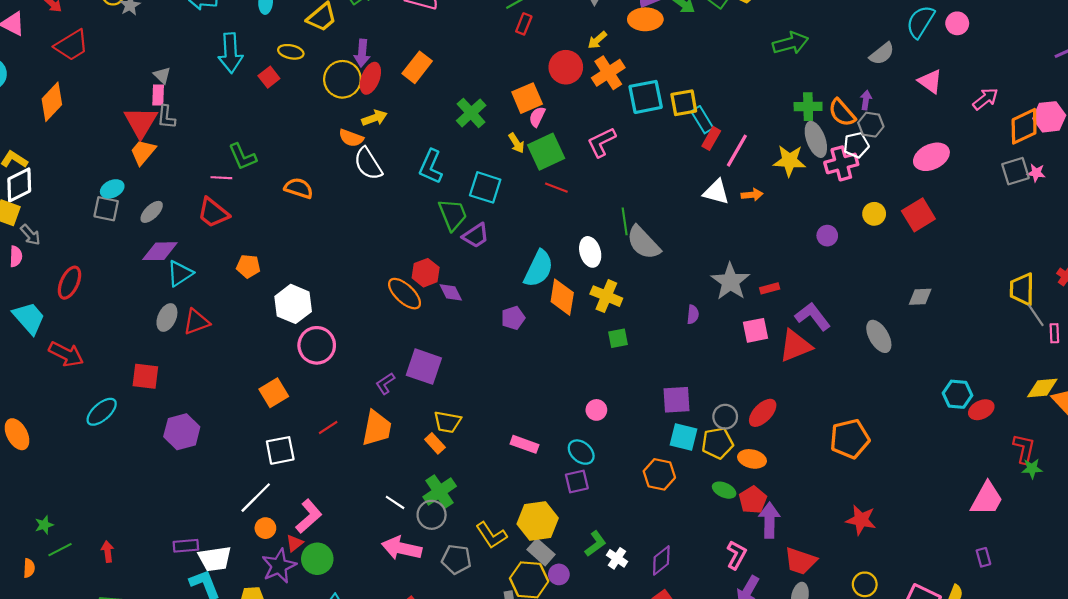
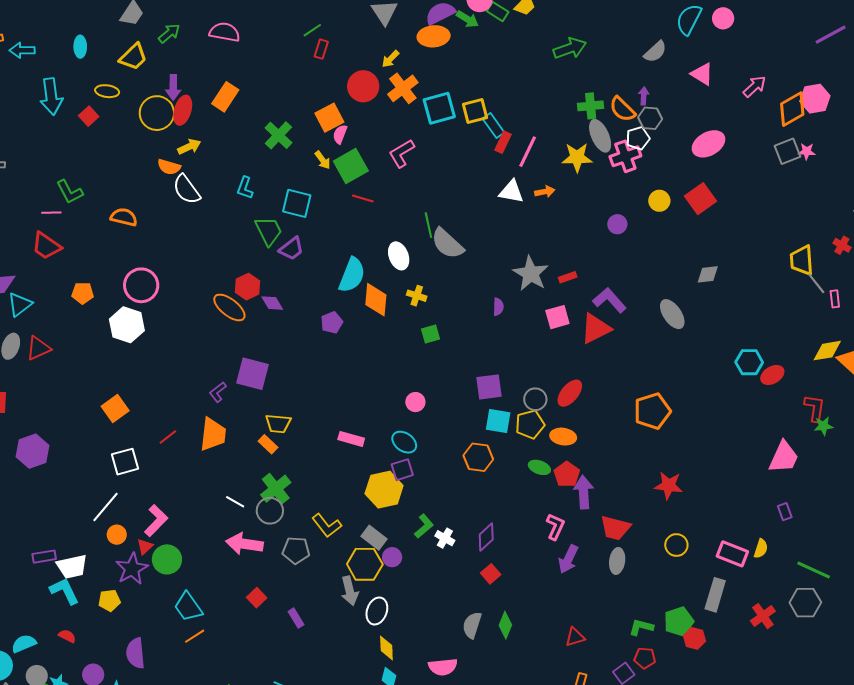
cyan L-shape: (431, 167) -> (245, 188), size x0.7
yellow cross: (606, 296) -> (417, 296), size x0.7
pink circle: (317, 345) -> (141, 285), moved
yellow hexagon: (538, 521) -> (384, 490), moved

